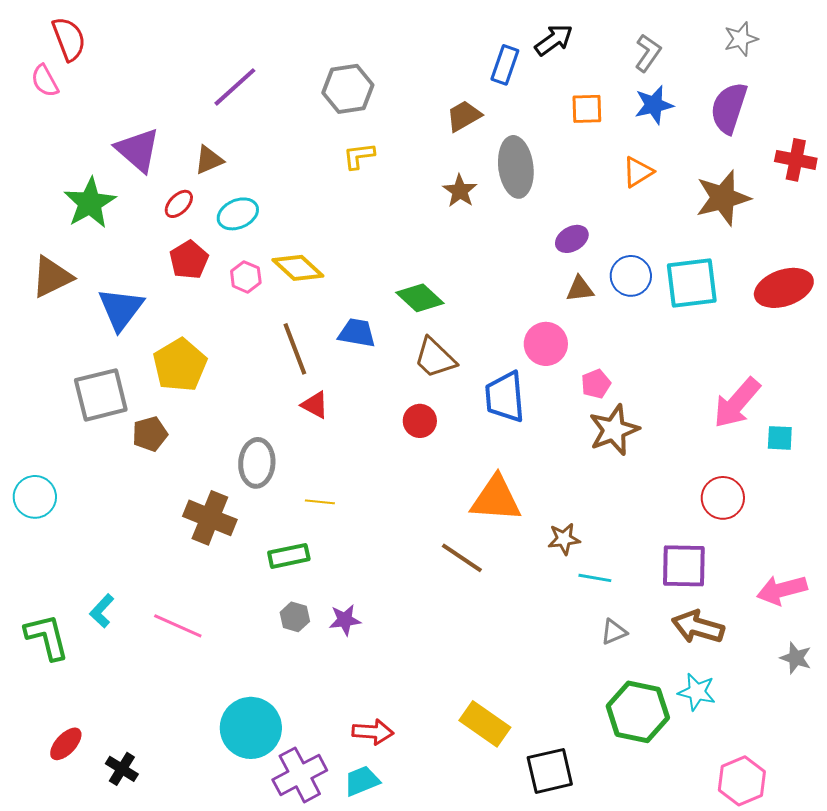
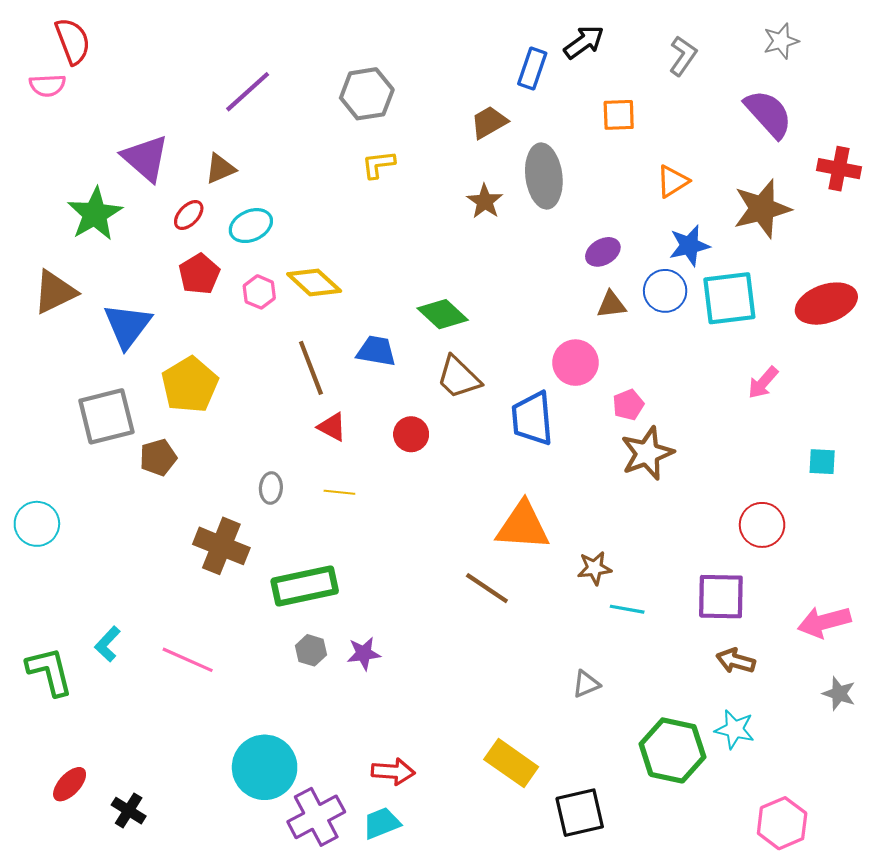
pink semicircle: (45, 81) -> (47, 85), turned -64
blue star: (654, 105) -> (689, 246), moved
purple semicircle: (729, 108) -> (768, 114), turned 120
pink arrow: (737, 403) -> (763, 383), moved, size x0.6
red circle: (420, 421) -> (411, 434), moved
gray ellipse: (257, 463) -> (271, 488), size x0.6
yellow line: (320, 502) -> (339, 492), moved
green rectangle: (289, 556) -> (305, 586), size x1.5
brown arrow: (698, 627) -> (736, 661), size x0.7
gray triangle: (614, 632) -> (586, 684), moved

